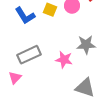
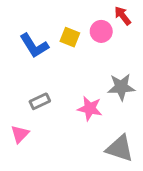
gray rectangle: (29, 55) -> (40, 101), size x0.6

